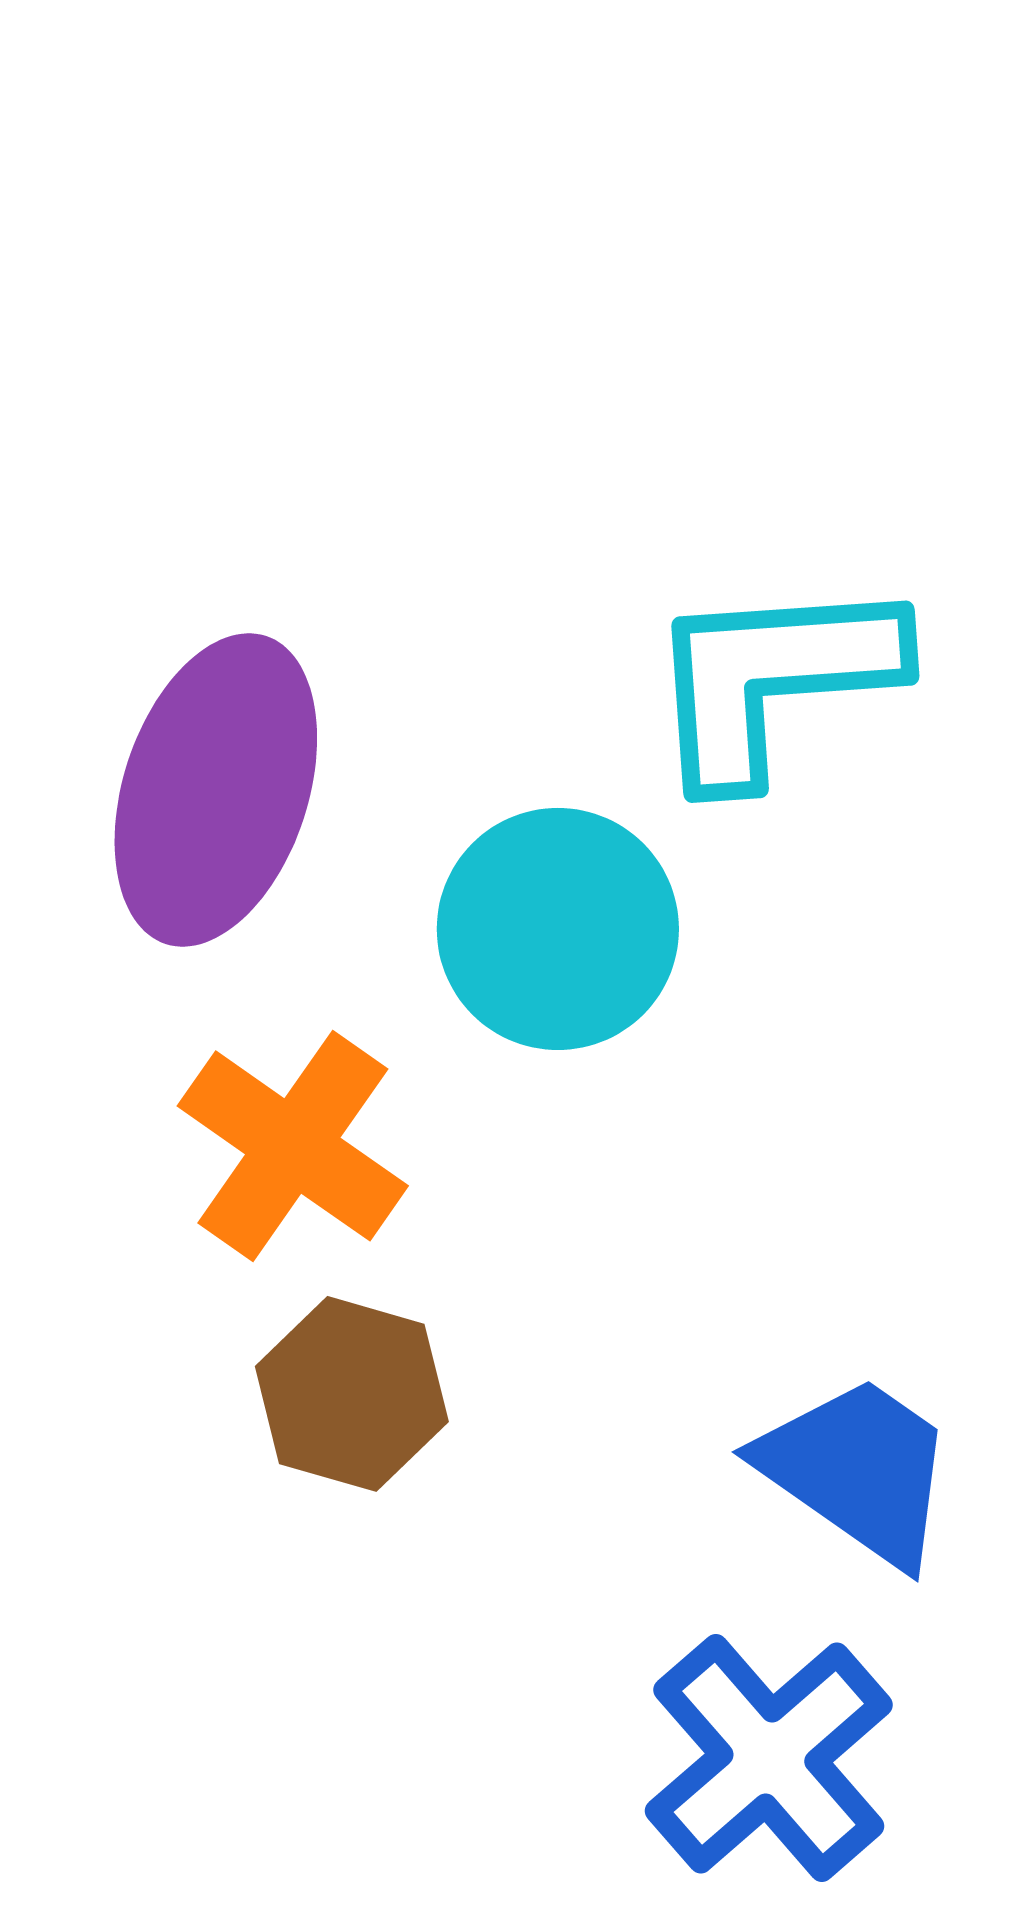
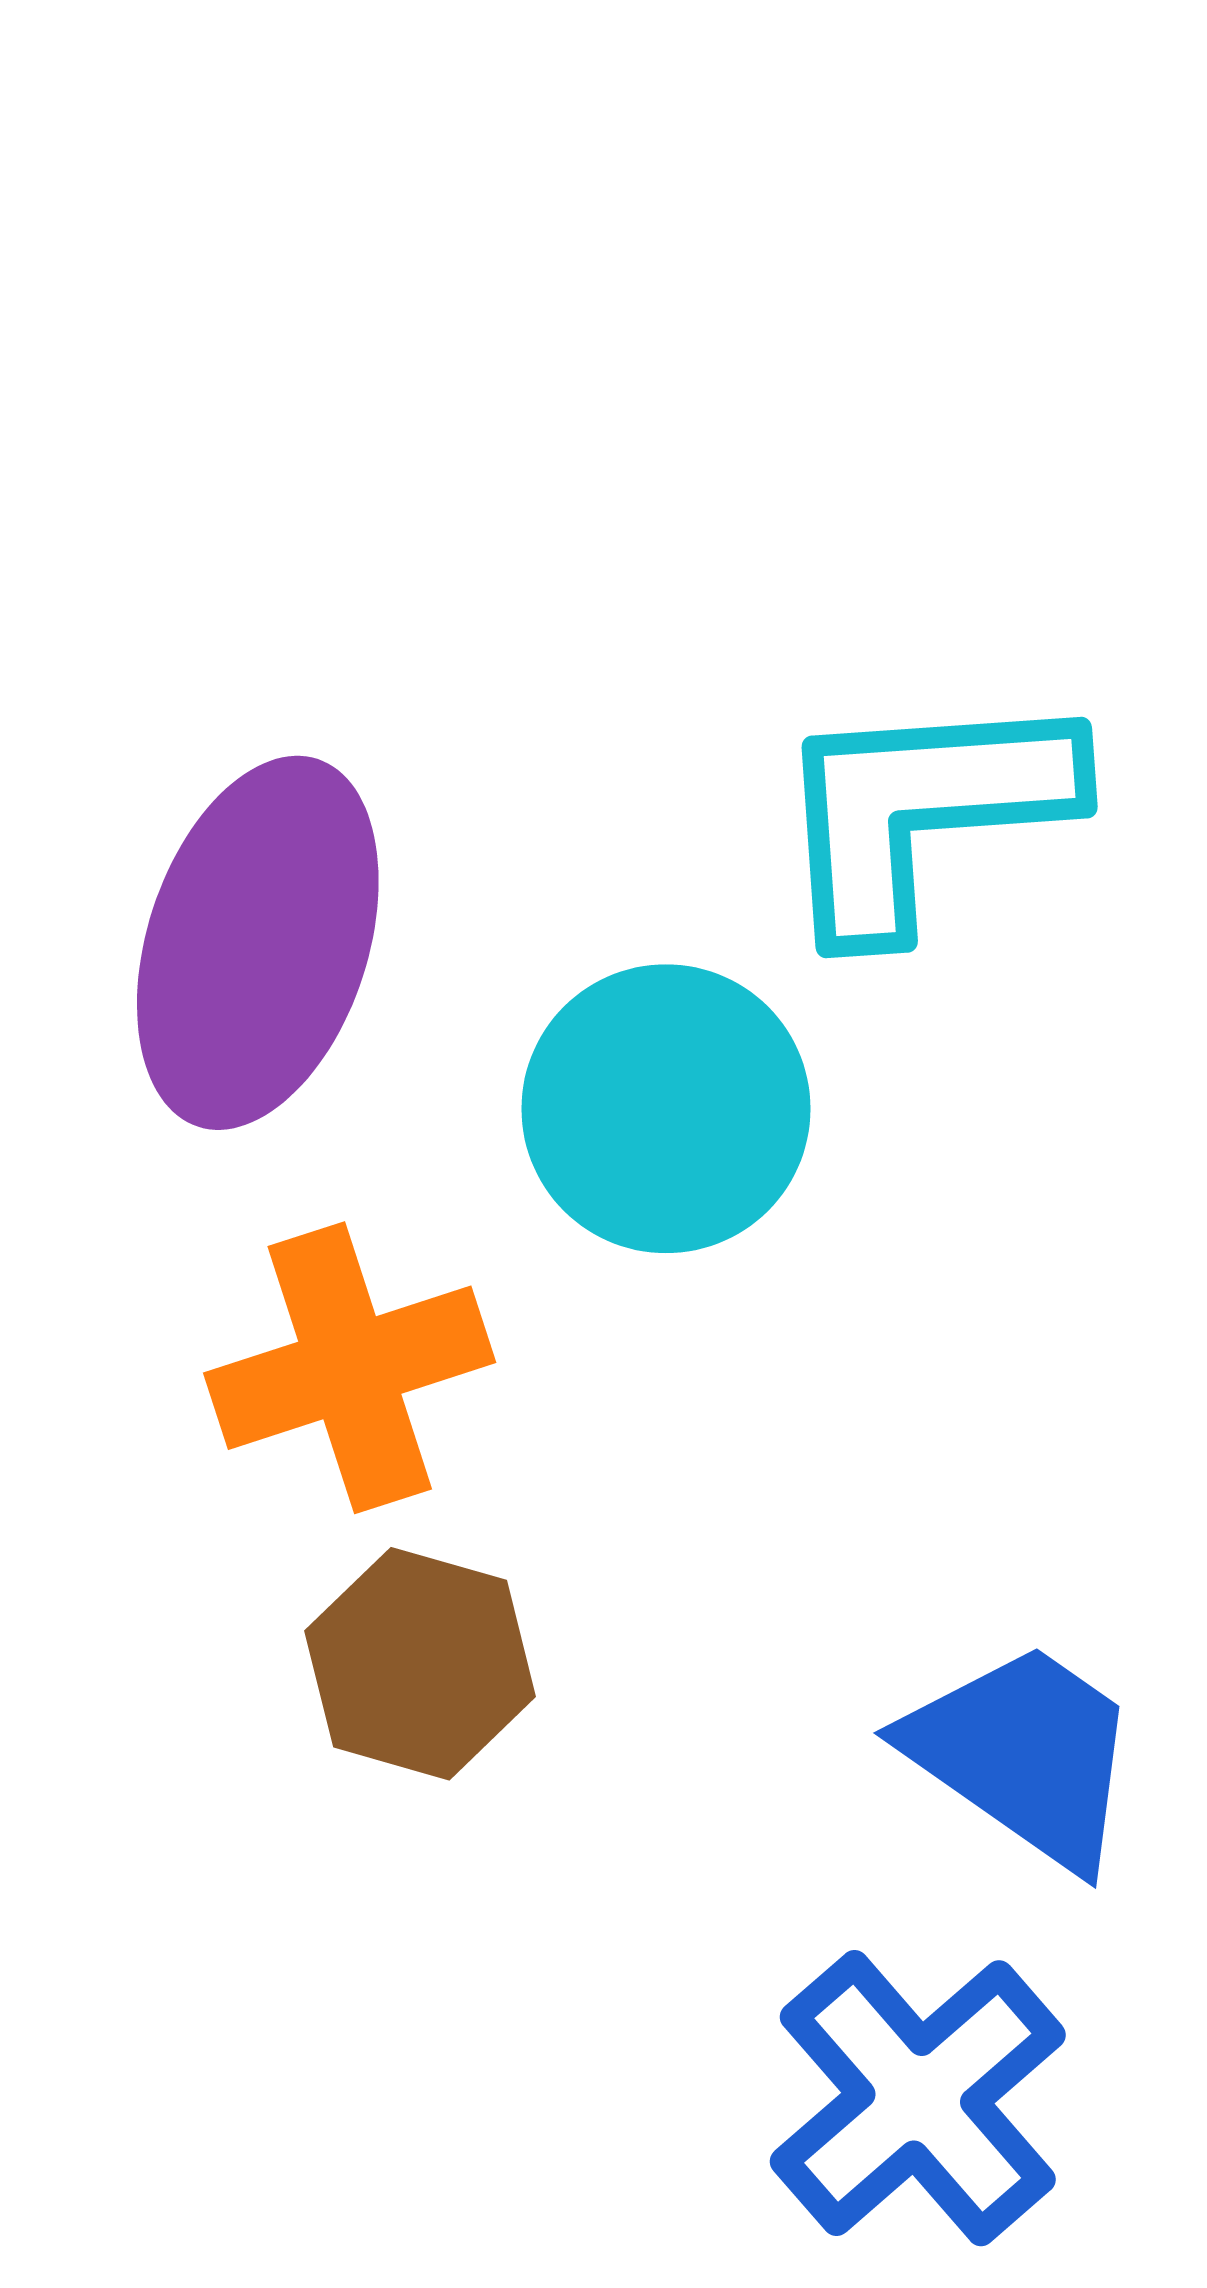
orange cross: (293, 1146) -> (350, 1368), turned 37

